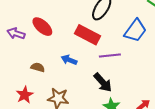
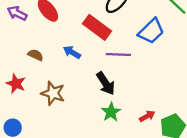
red star: (25, 95) -> (16, 84), turned -30

